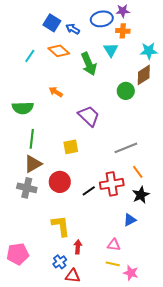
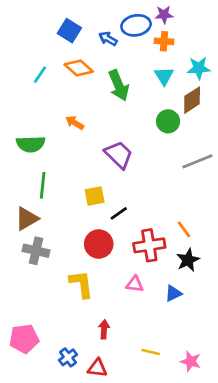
blue arrow: (73, 29) -> (108, 39), moved
cyan triangle: (111, 50) -> (164, 76), moved
gray line: (126, 148) -> (197, 161), moved
brown triangle: (33, 164) -> (27, 219), moved
red circle: (60, 182) -> (99, 244), moved
black line: (89, 191) -> (119, 213), moved
yellow L-shape: (61, 226) -> (81, 284), moved
pink triangle: (114, 245) -> (135, 284), moved
blue cross: (60, 262) -> (68, 357), moved
pink star: (131, 273) -> (191, 361), moved

